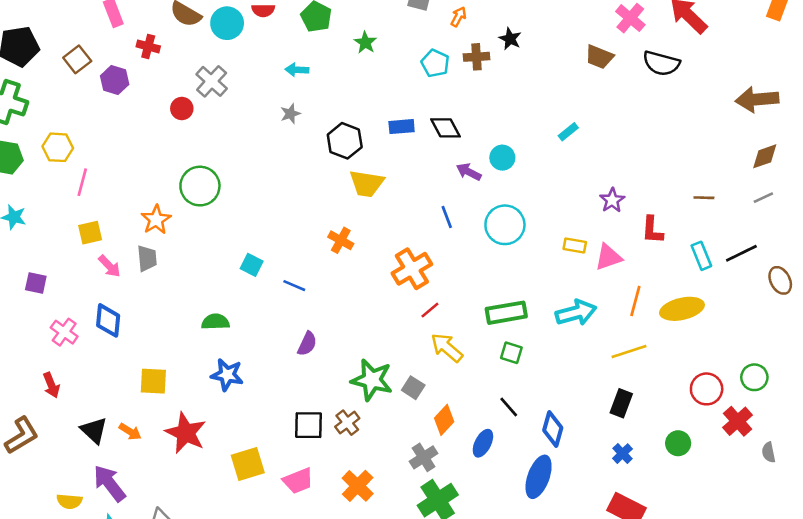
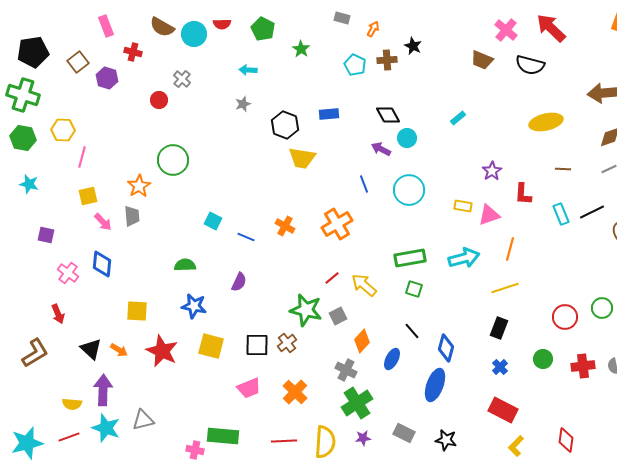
gray cross: (212, 81) -> (182, 79), size x0.7
black diamond: (445, 128) -> (388, 115), moved
orange cross: (341, 240) -> (285, 226), moved
yellow ellipse: (682, 309) -> (546, 122), moved
red line: (430, 310) -> (332, 278), moved
purple semicircle: (307, 344) -> (239, 282), moved
gray square: (413, 388) -> (338, 316), turned 30
red cross: (738, 421) -> (583, 366), moved, turned 35
gray cross: (424, 457) -> (346, 370), turned -30
yellow square: (248, 464) -> (211, 346), moved, turned 32
purple arrow: (109, 483) -> (103, 390), turned 40

